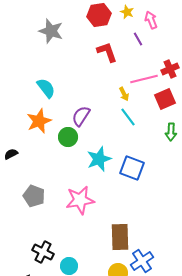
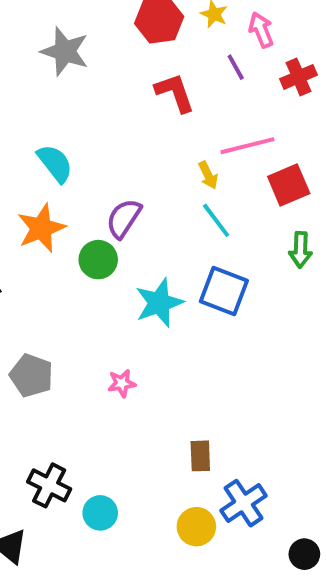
red cross: (170, 69) -> (298, 77), moved
blue square: (132, 168) -> (224, 291), moved
pink star: (80, 200) -> (122, 383), size x0.5
brown rectangle: (120, 237) -> (200, 456), size x0.6

